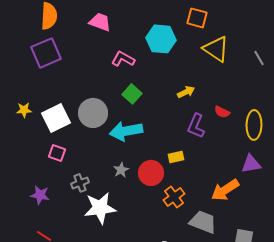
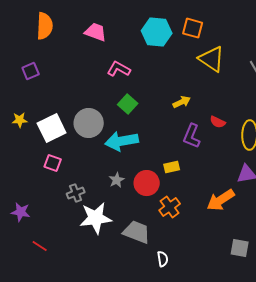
cyan hexagon: (161, 39) -> (157, 32), moved
purple square: (46, 53) -> (31, 71), moved, size x0.6
purple star: (40, 195) -> (21, 212), moved
gray trapezoid: (203, 222) -> (137, 232), moved

